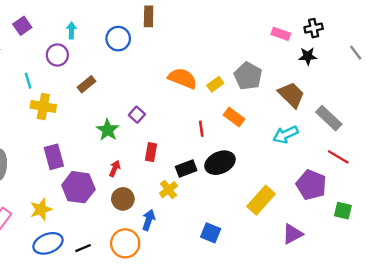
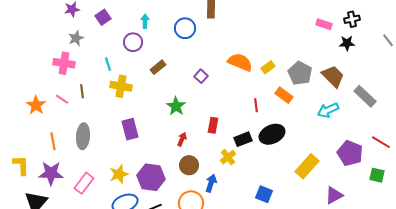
gray pentagon: (248, 76) -> (300, 73), moved
purple square: (137, 115) -> (201, 76), moved
red line: (338, 157) -> (381, 142), moved
purple hexagon: (78, 187) -> (151, 177), moved

